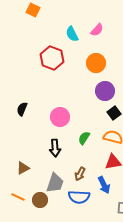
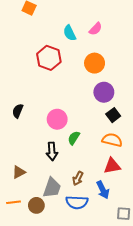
green semicircle: (84, 138) -> (74, 138), moved
orange line: (18, 197) -> (14, 202), turned -32

